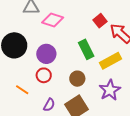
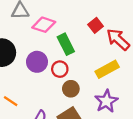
green rectangle: (86, 49) -> (66, 44), moved
red circle: (44, 75) -> (60, 69), moved

